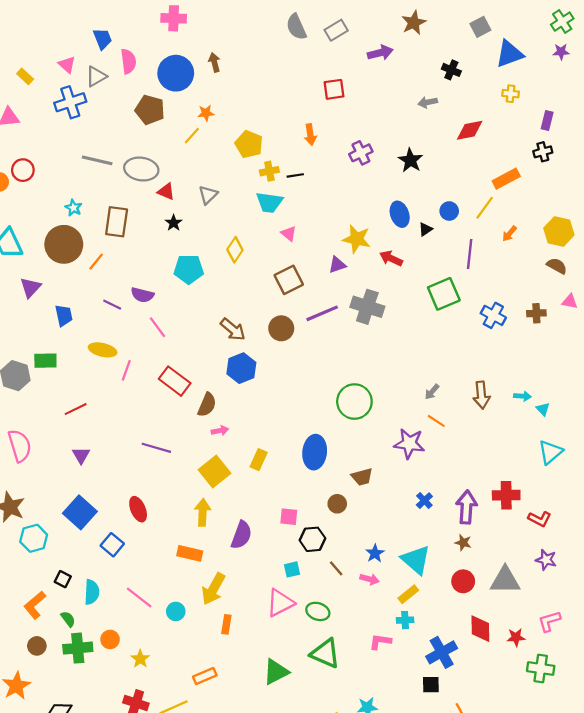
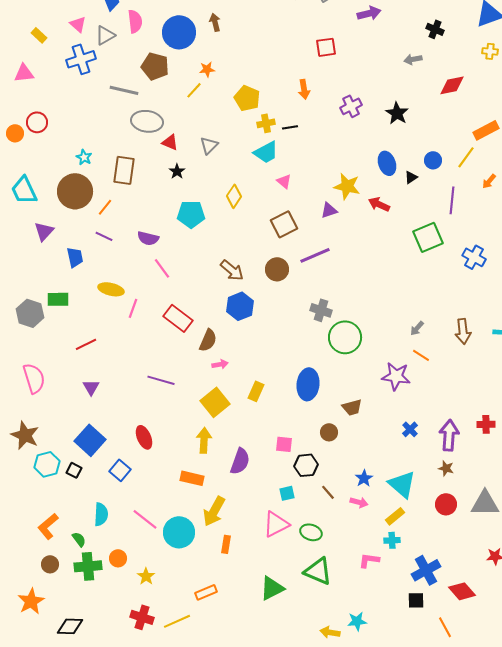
gray line: (97, 160) -> (124, 90), moved
cyan trapezoid: (269, 202) -> (266, 152), turned -36
purple line: (112, 305) -> (104, 236), moved
gray cross: (367, 307) -> (321, 310), moved, size x0.7
red cross: (506, 495) -> (486, 424), size x0.7
black square: (63, 579) -> (74, 470), moved
cyan circle: (176, 611) -> (179, 532), size x1.8
red diamond: (480, 629) -> (462, 591), moved, turned -40

